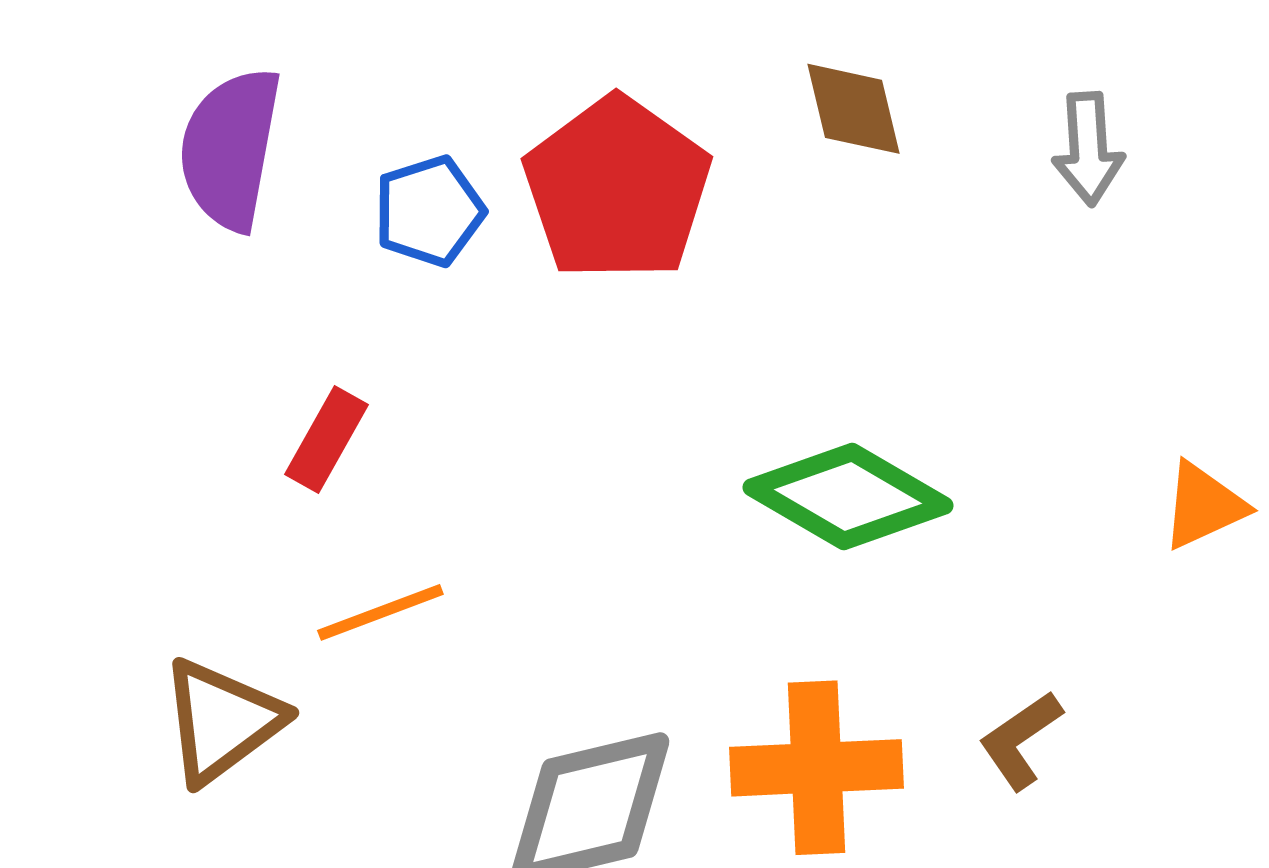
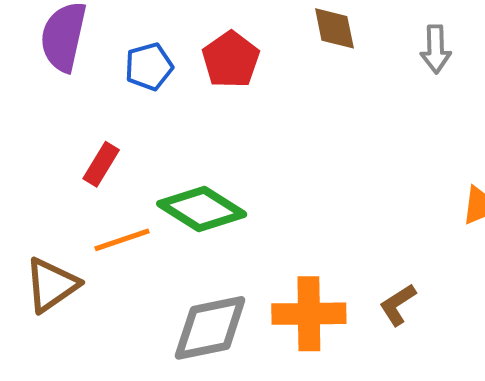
red pentagon: (617, 189) -> (231, 60), size x0.7
green diamond: (848, 497) -> (202, 209), moved

